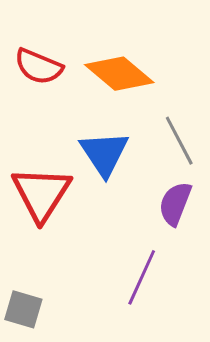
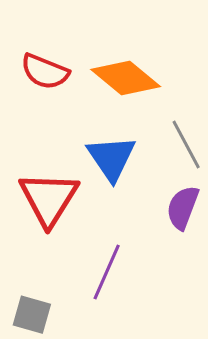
purple line: (142, 277) -> (107, 272), moved

